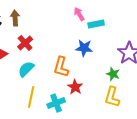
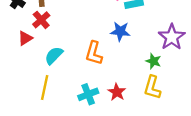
red cross: (25, 43) -> (41, 20), moved
red star: (75, 87) -> (117, 92), moved
yellow line: (31, 97) -> (45, 87), moved

